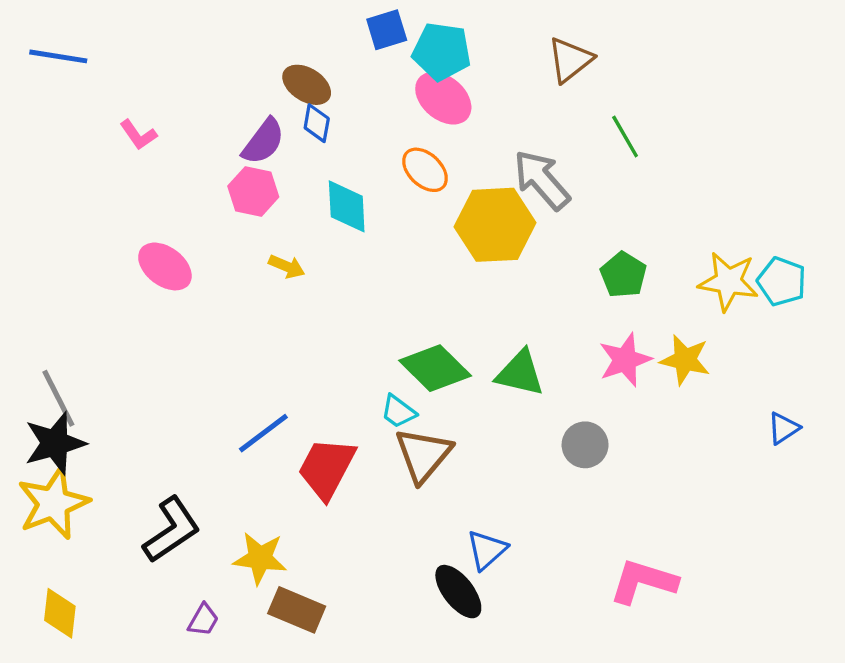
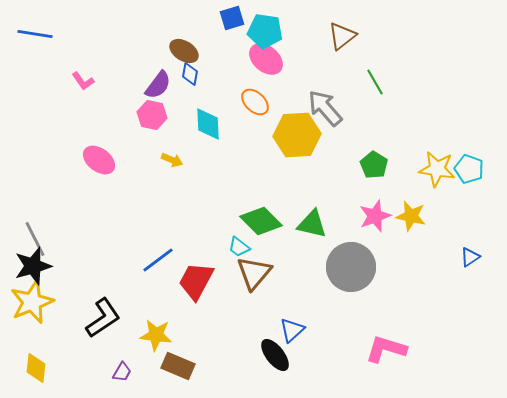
gray circle: (585, 445) -> (351, 267), size x1.8

